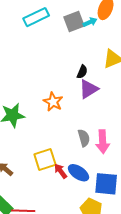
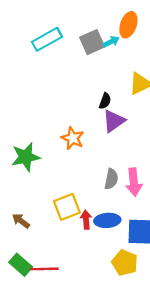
gray semicircle: (84, 138) -> (111, 179), turned 30
red arrow: (61, 171) -> (86, 220), turned 35
blue ellipse: (79, 173) -> (107, 220), turned -35

